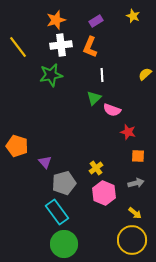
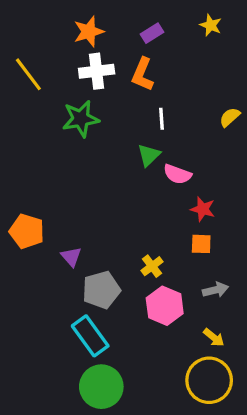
orange square: (138, 156) -> (201, 244), moved

